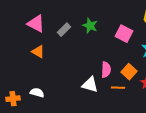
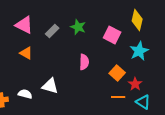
pink semicircle: (106, 70) -> (84, 62), moved
white triangle: (90, 85) -> (50, 86), moved
orange line: (118, 88) -> (118, 97), moved

